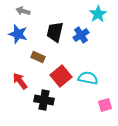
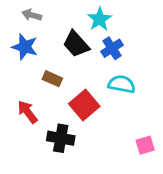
cyan star: (98, 14) -> (99, 19), moved
black trapezoid: (55, 32) -> (76, 44), turned -55
cyan semicircle: (88, 78) -> (122, 84), moved

